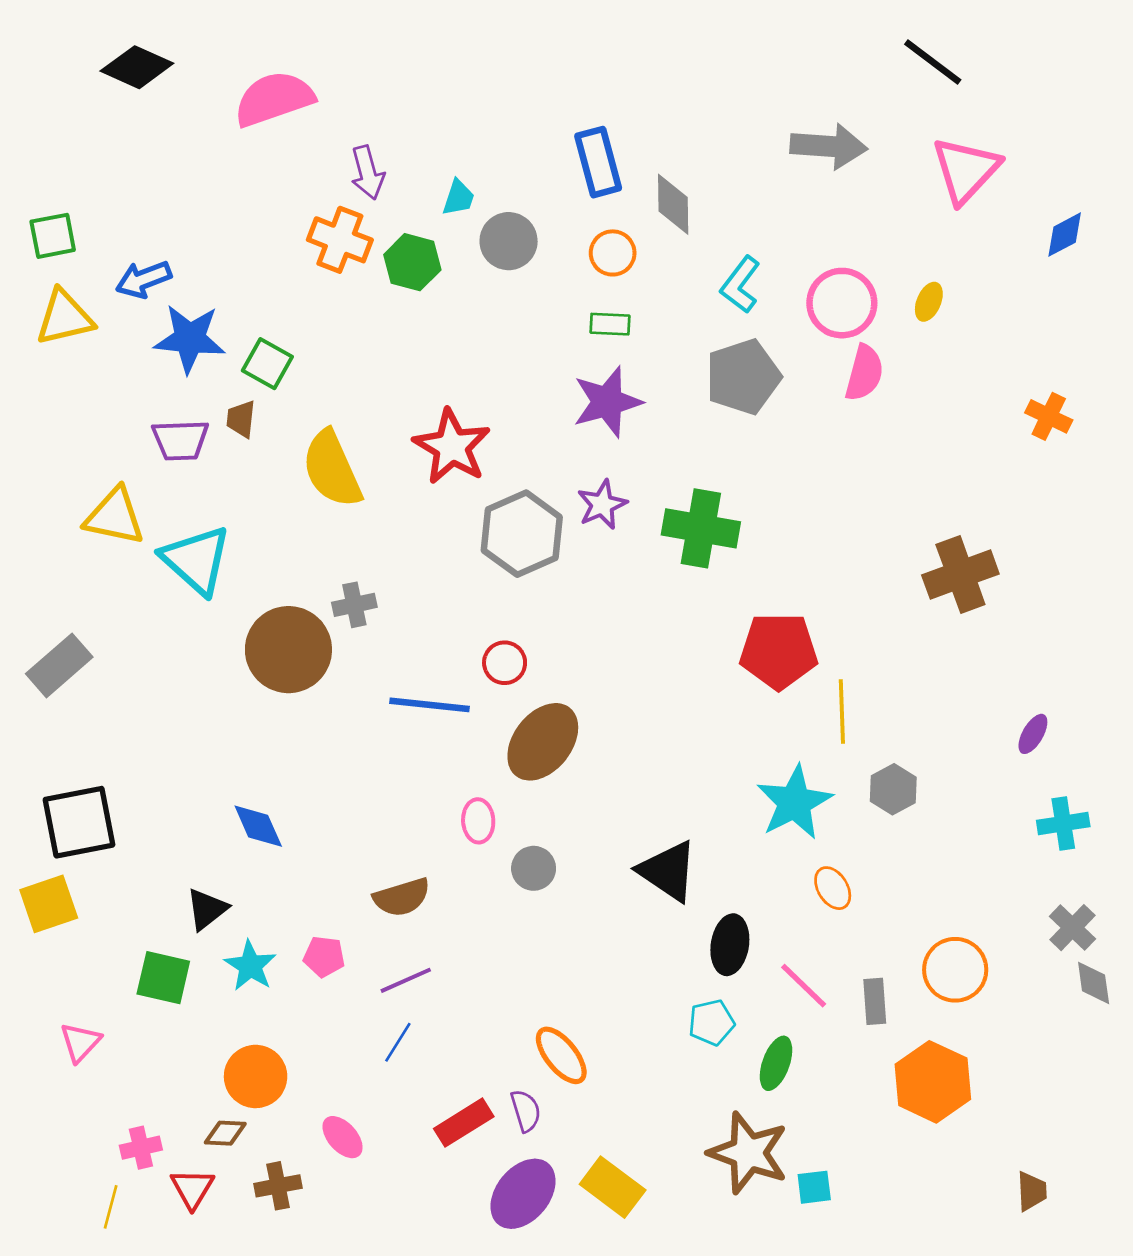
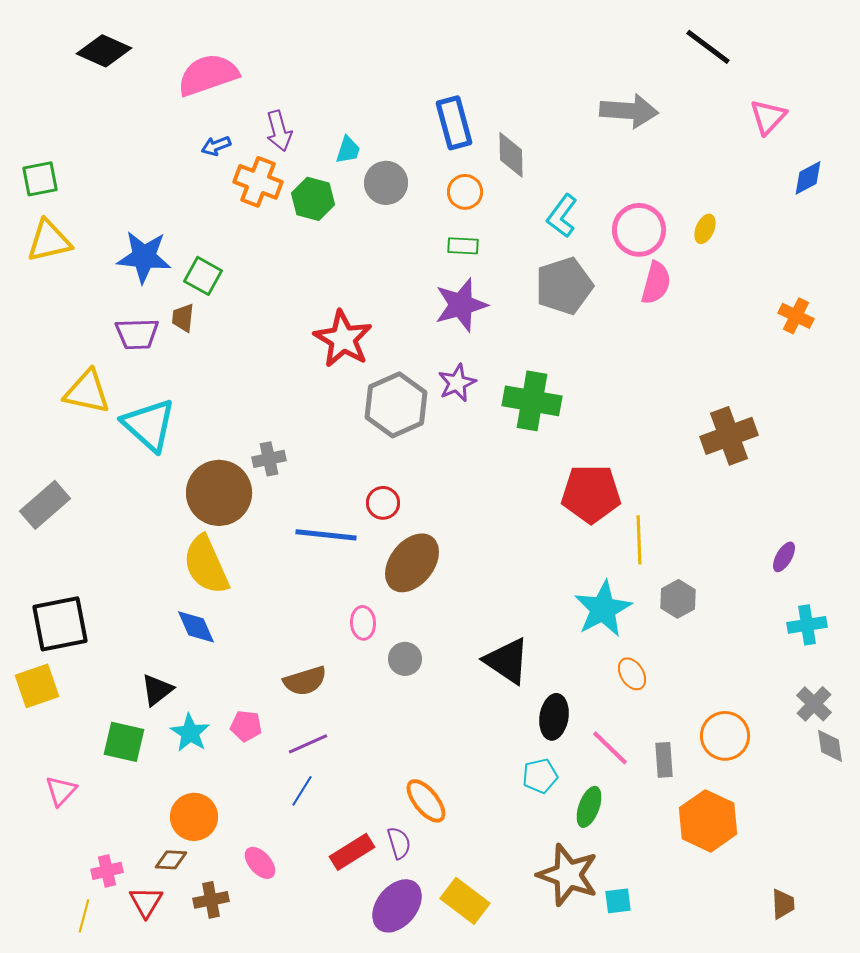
pink triangle: (966, 170) -> (768, 117), moved, size x0.7
blue arrow: (144, 279) -> (216, 146), moved, size x0.7
yellow semicircle: (332, 469) -> (206, 565), moved

